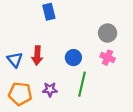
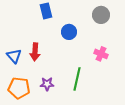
gray circle: (108, 33) -> (101, 15), moved
blue circle: (73, 58) -> (69, 32), moved

